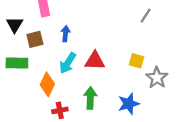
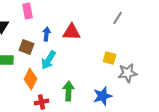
brown square: (35, 39) -> (27, 47), moved, turned 35
red triangle: (95, 61) -> (72, 32), moved
gray star: (157, 78) -> (128, 73), turned 30

